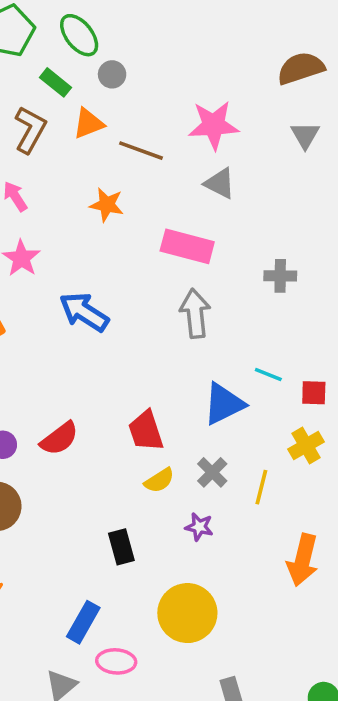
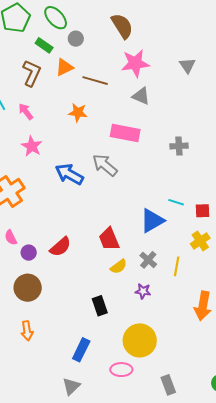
brown semicircle: (301, 68) -> (122, 26), moved, turned 80
gray arrow: (195, 313) -> (105, 165), moved, turned -40
pink ellipse: (116, 661) -> (121, 370), moved

